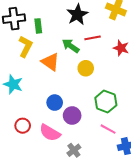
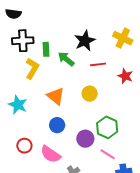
green arrow: (71, 46) -> (66, 59), moved
orange triangle: (50, 62) -> (56, 96), moved
purple circle: (72, 116) -> (85, 139), moved

